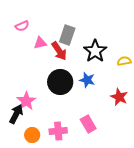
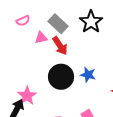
gray rectangle: (67, 35) -> (58, 24), moved, turned -66
black star: (95, 51) -> (91, 22), moved

